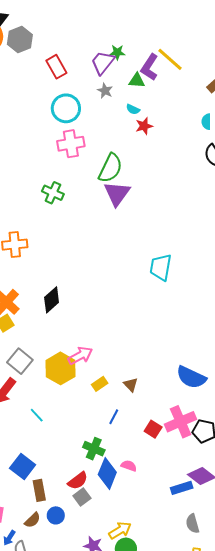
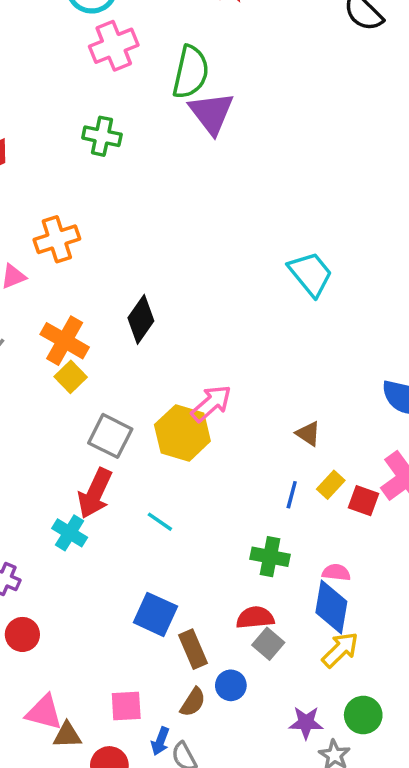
cyan trapezoid: (161, 267) -> (310, 274), moved, turned 144
yellow rectangle: (100, 384) -> (331, 485), moved
blue diamond: (107, 473) -> (331, 607), moved
red semicircle: (78, 481) -> (255, 618), turned -135
yellow arrow: (120, 530) -> (340, 650), moved

